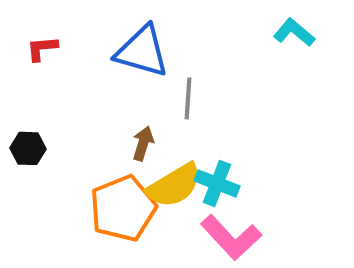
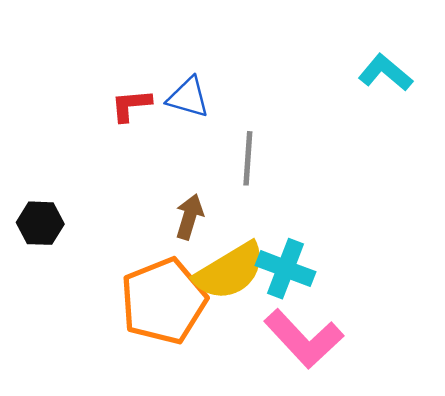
red L-shape: (42, 48) -> (131, 105), moved
blue triangle: (142, 51) -> (188, 97), size x0.6

